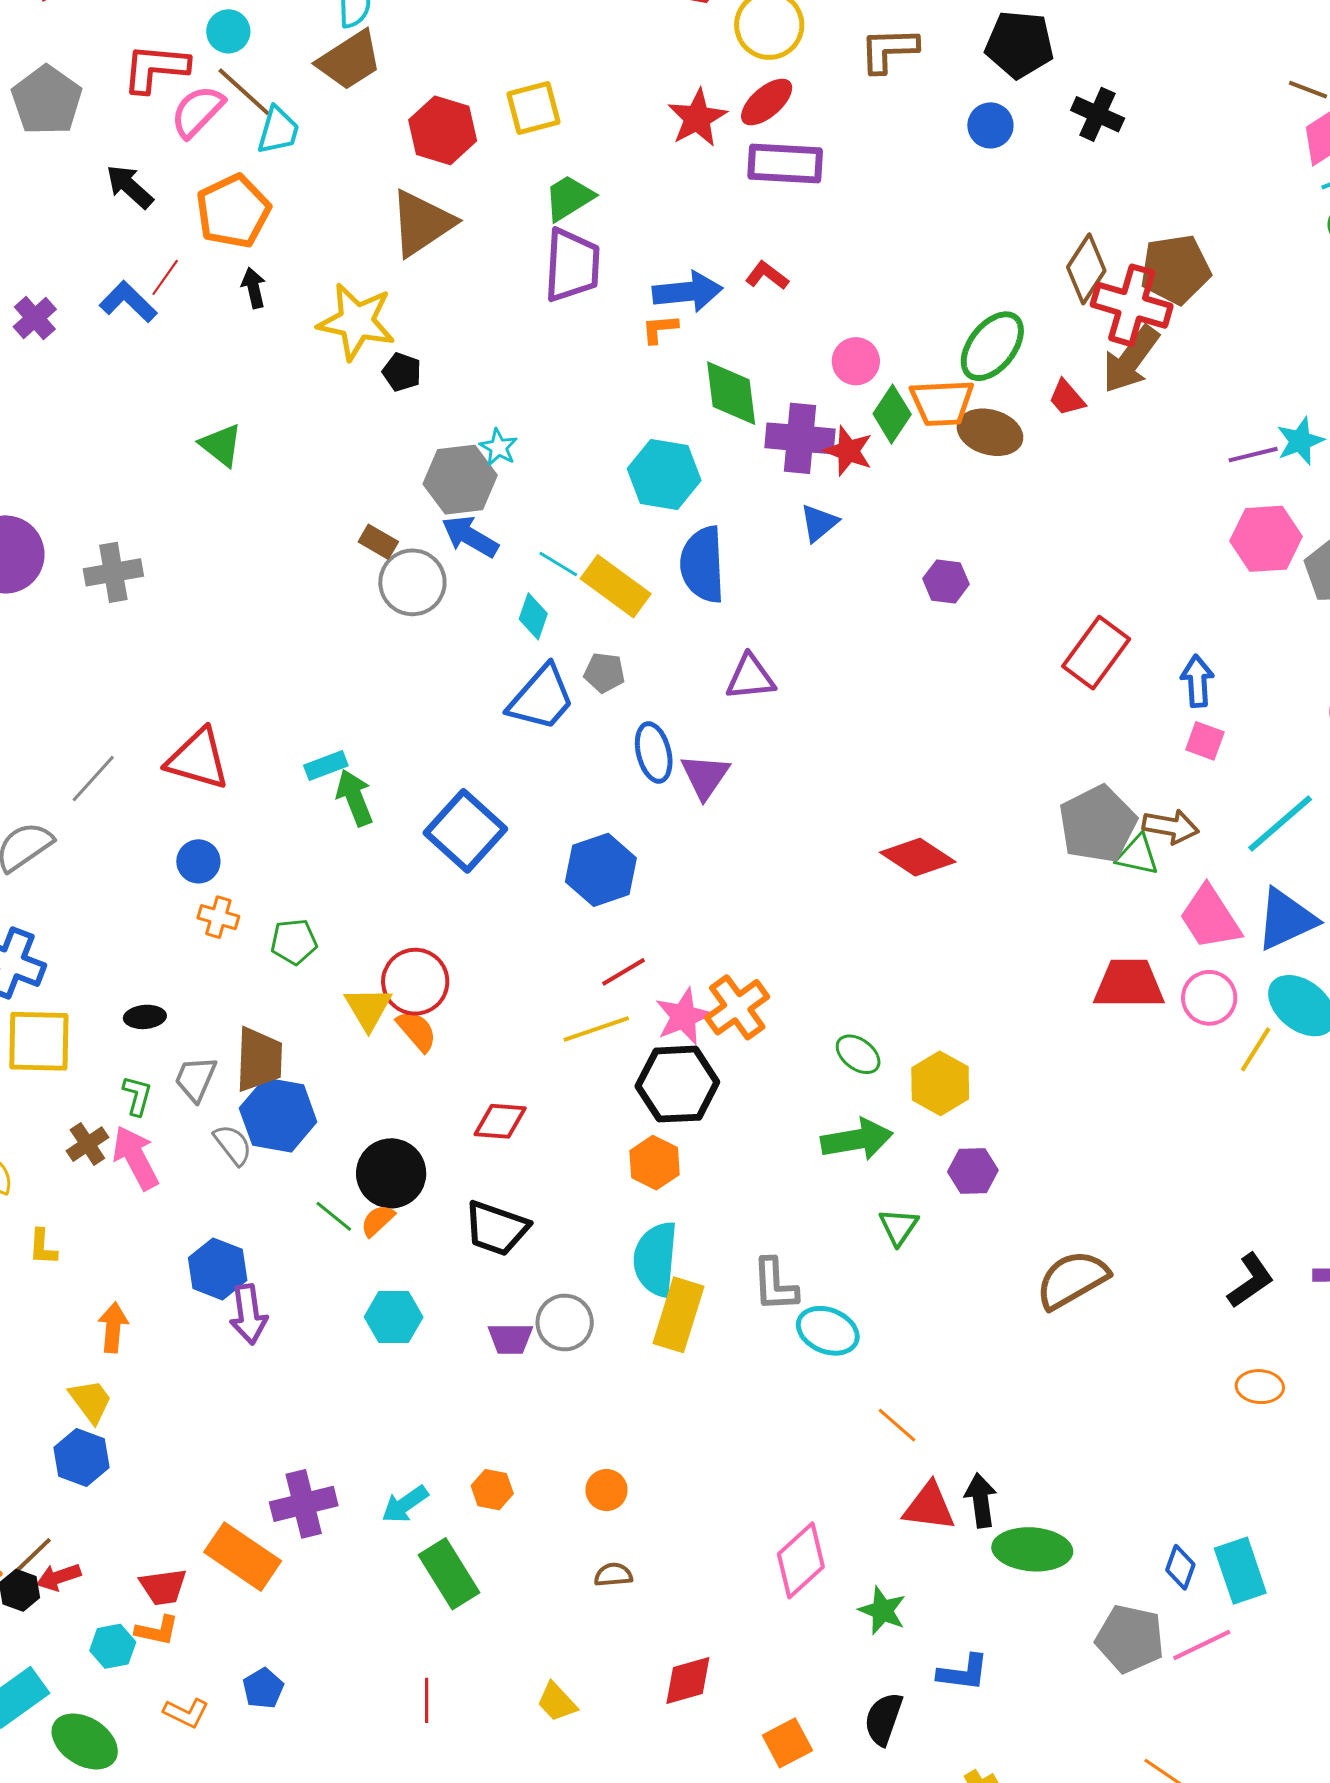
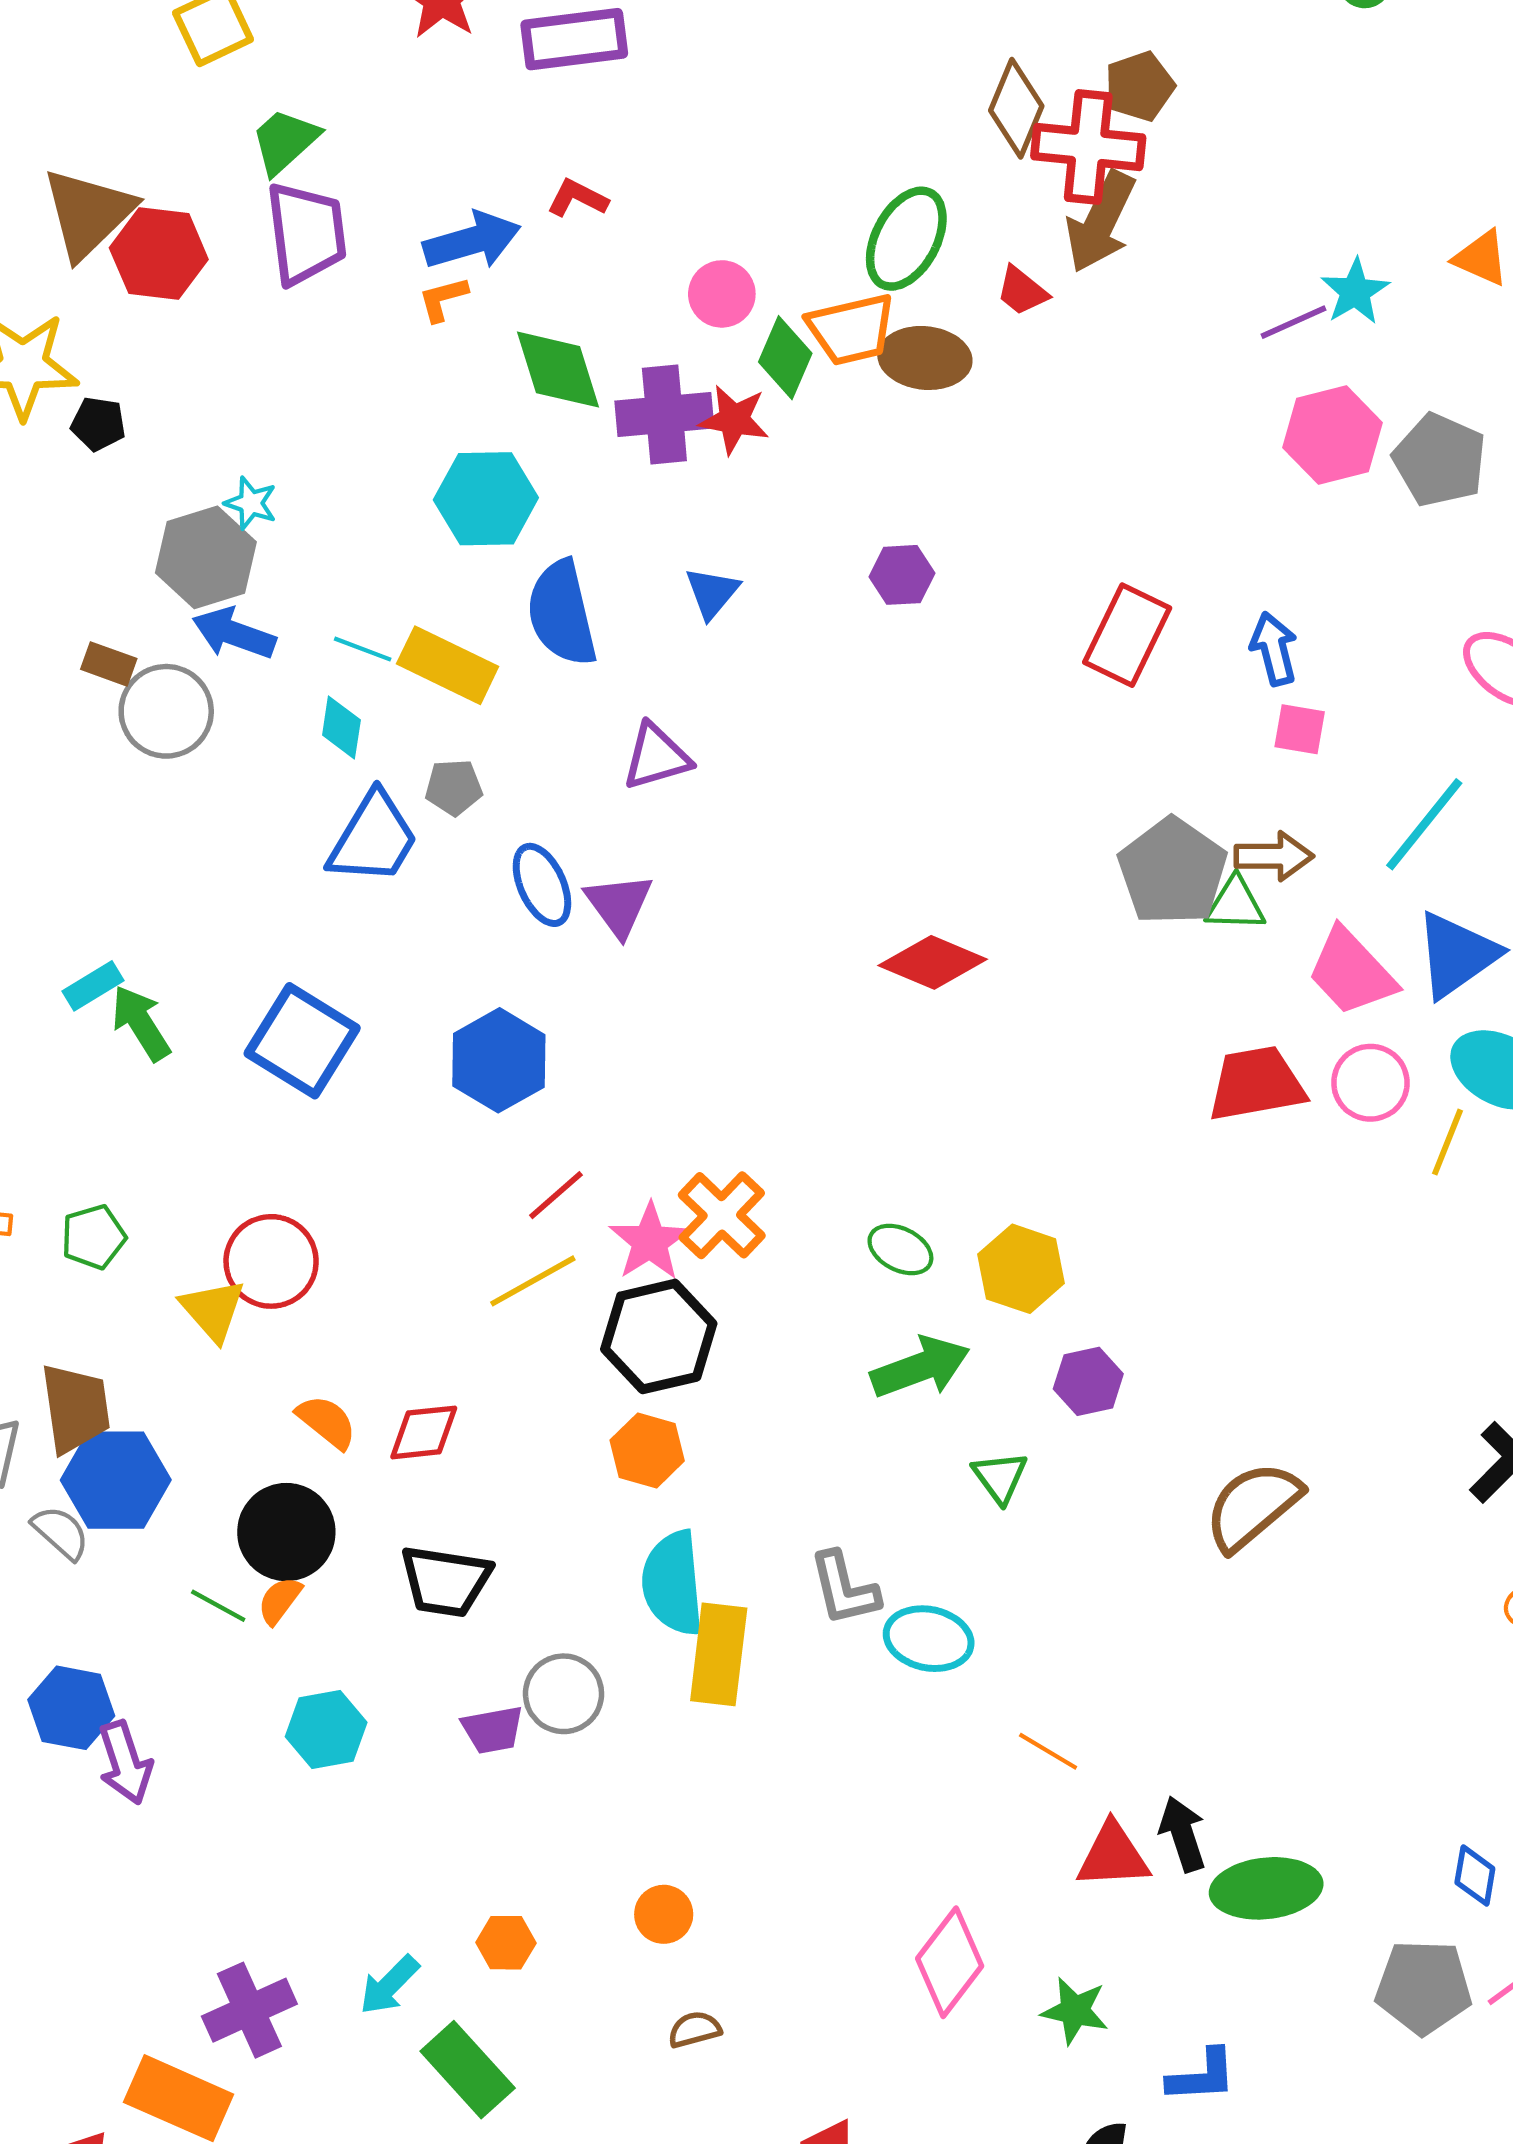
red hexagon: (443, 130) -> (159, 254), moved
brown pentagon: (1175, 269) -> (1139, 86), size x0.7
blue triangle: (819, 523) -> (712, 593), moved
orange semicircle: (417, 1031) -> (327, 1422), moved

